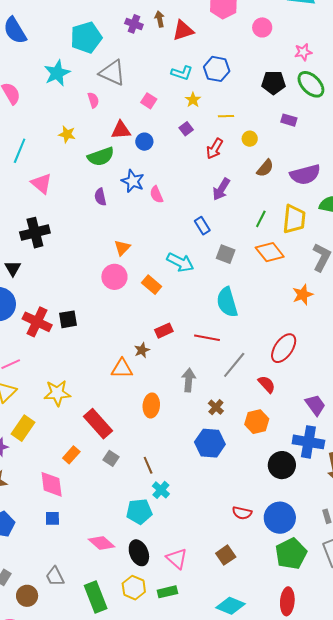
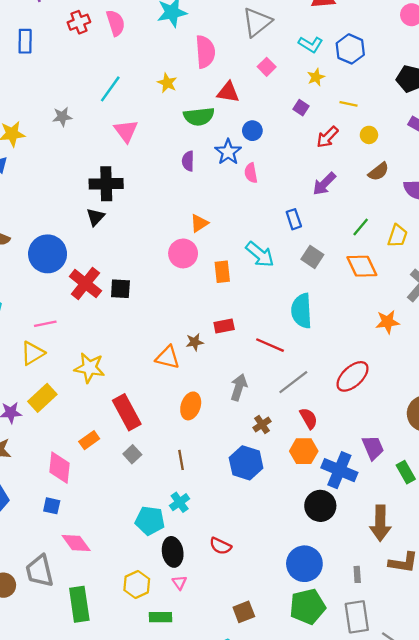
gray triangle: (112, 73) -> (257, 22), moved, turned 44
pink semicircle: (93, 100) -> (205, 52), size x1.8
purple square: (186, 129) -> (301, 108), turned -32
blue circle: (144, 142) -> (252, 131), moved
yellow trapezoid: (294, 219) -> (397, 236), size x0.7
black triangle: (13, 268) -> (95, 217), moved
orange rectangle: (152, 285) -> (222, 272), turned 30
red semicircle: (267, 384) -> (309, 418), moved
blue cross: (308, 442) -> (339, 470), moved
brown line: (148, 465) -> (181, 460), moved
red semicircle: (242, 513) -> (220, 546), moved
pink diamond: (102, 543) -> (76, 543), moved
black ellipse: (139, 553) -> (173, 552), moved
brown square: (226, 555) -> (244, 612), moved
pink triangle: (177, 559) -> (179, 583), size x0.6
gray trapezoid: (55, 576) -> (40, 571), size x1.4
yellow hexagon: (134, 588) -> (137, 584), moved

